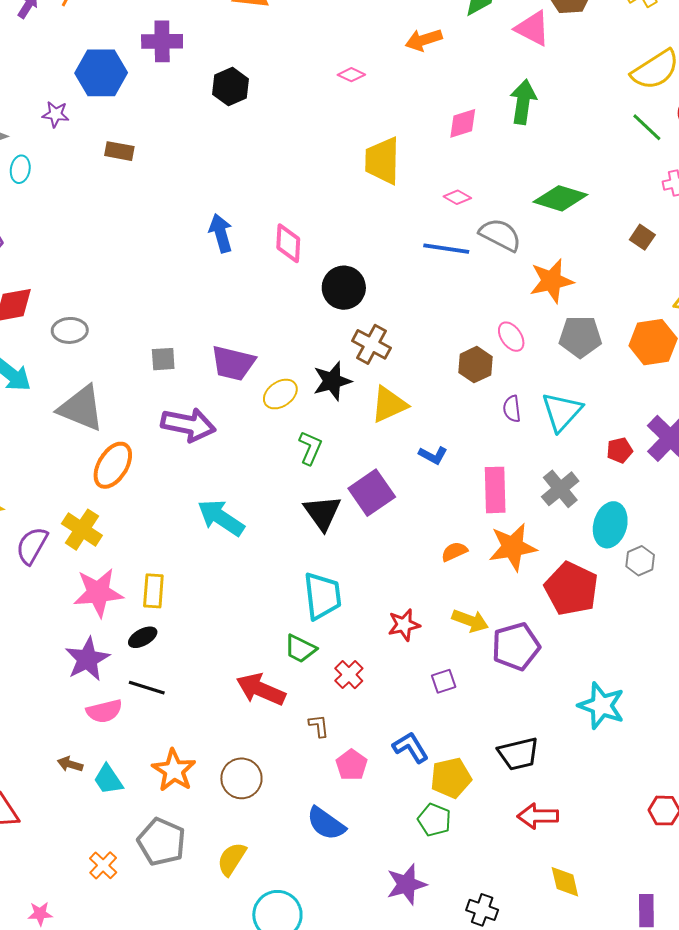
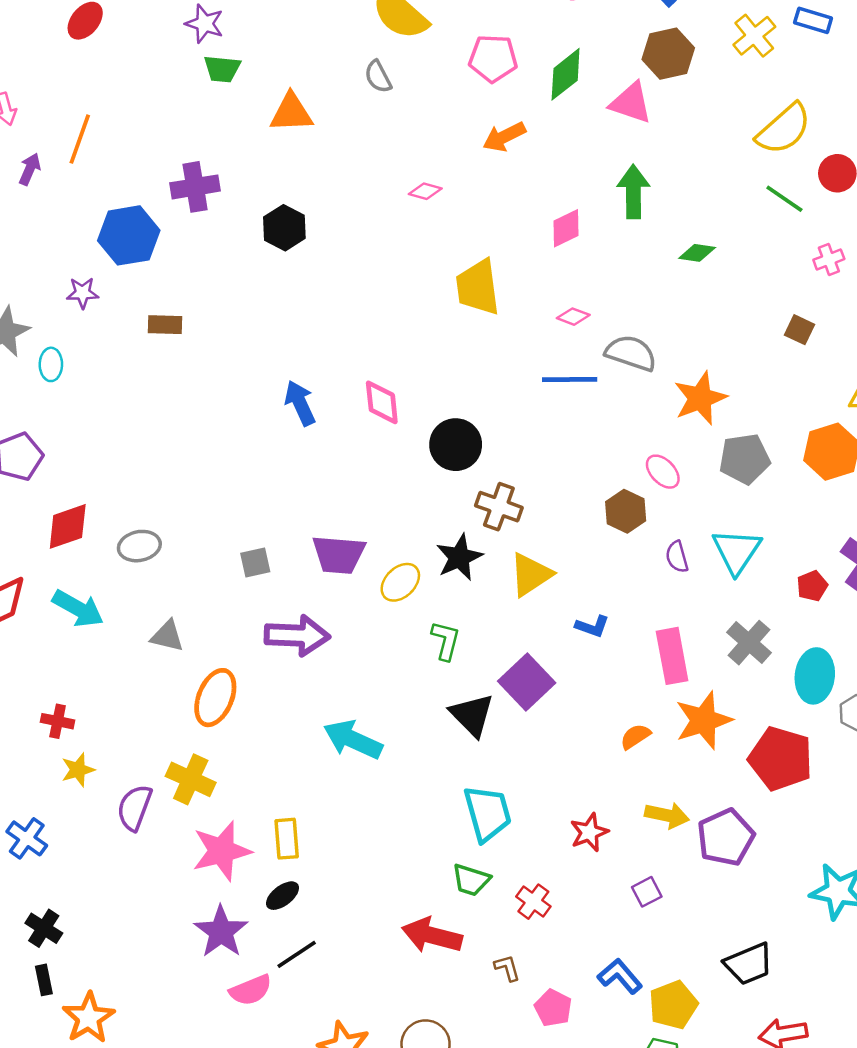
green diamond: (560, 198) -> (697, 253), moved, size x0.6
gray triangle: (81, 408) -> (167, 636), size x0.6
black line: (147, 688) -> (297, 954), turned -42

